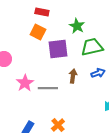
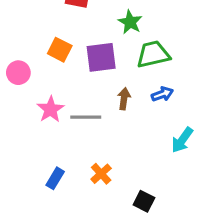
orange square: (38, 32) -> (60, 50), moved

